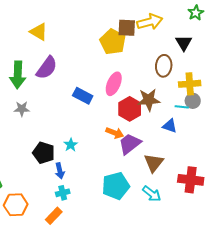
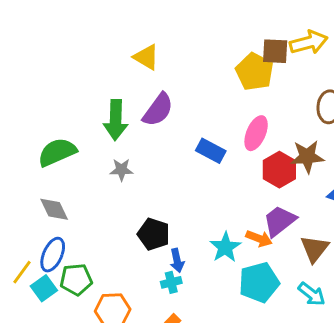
orange arrow: (115, 133) -> (259, 238), moved
cyan star: (71, 145) -> (225, 247), moved, size x1.5
cyan cross: (63, 193) -> (171, 282), moved

